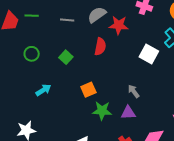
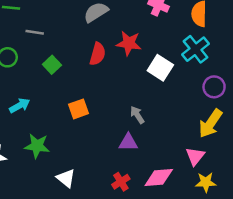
gray line: (67, 20) -> (35, 32), moved
red star: (119, 25) -> (129, 43), moved
green star: (102, 111) -> (37, 146), moved

